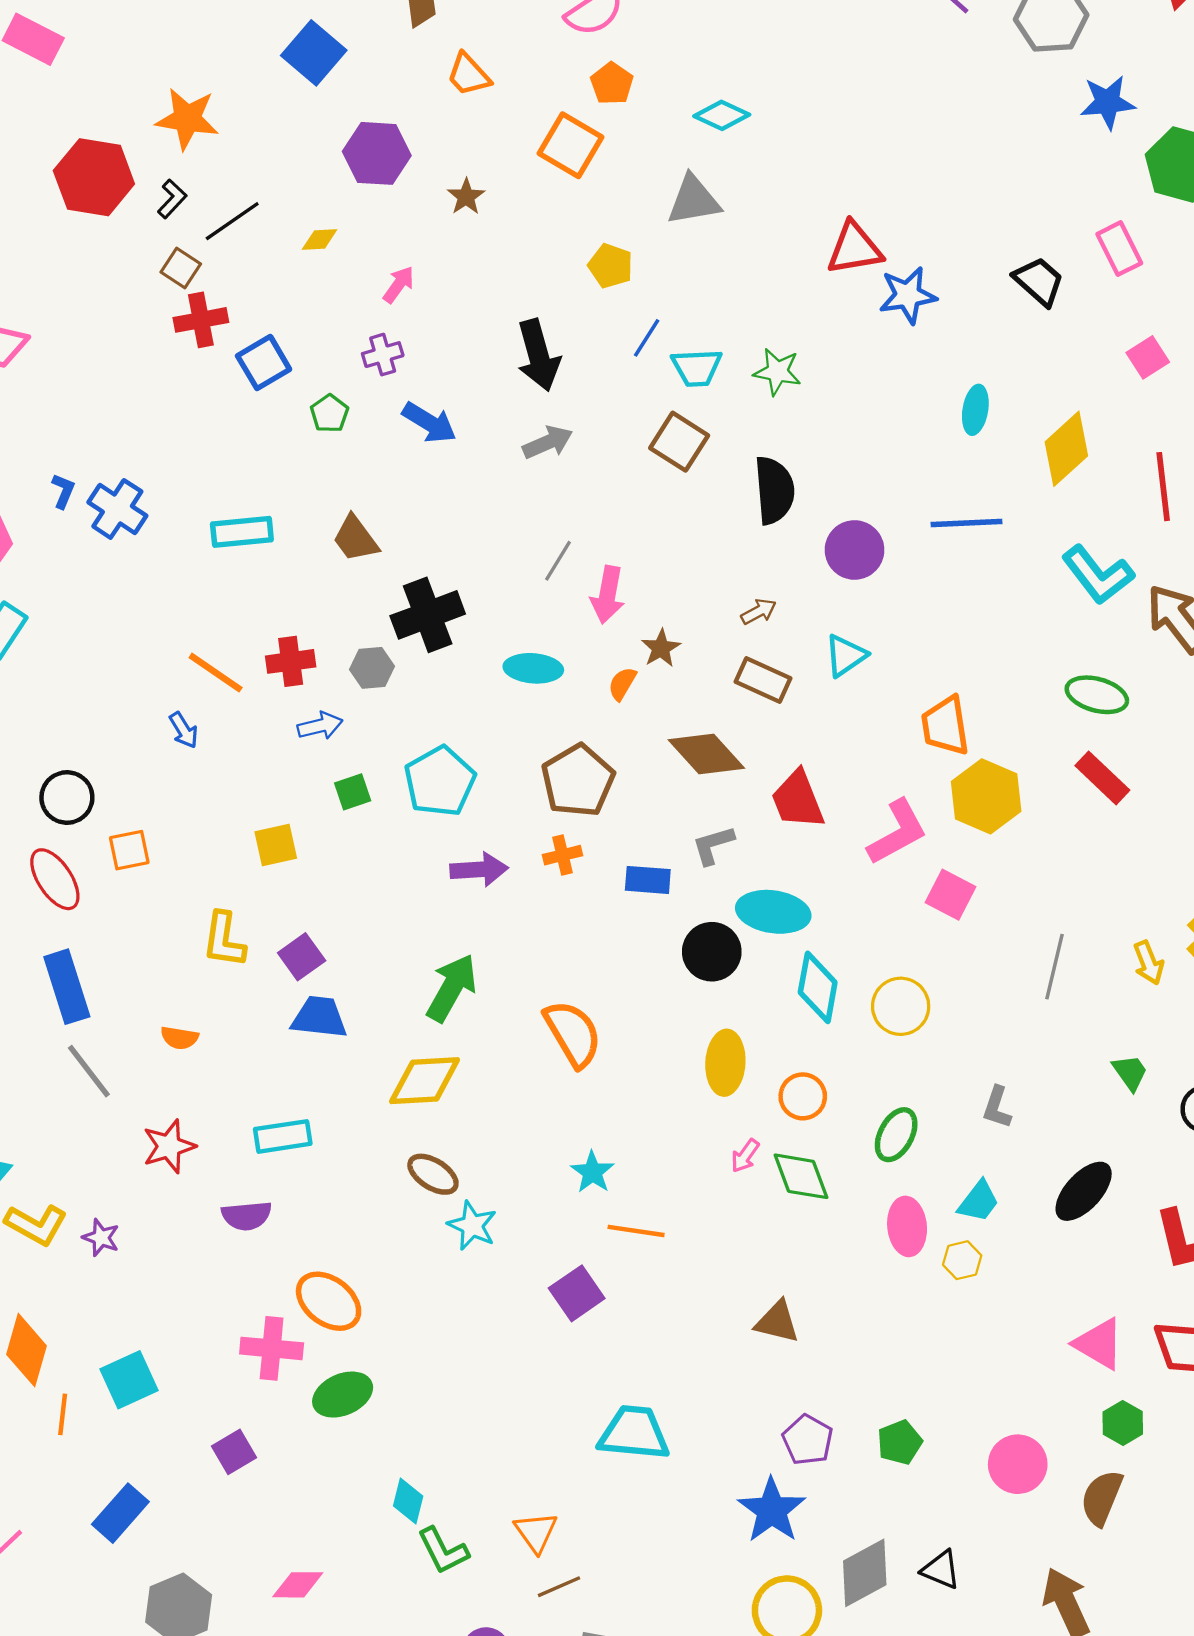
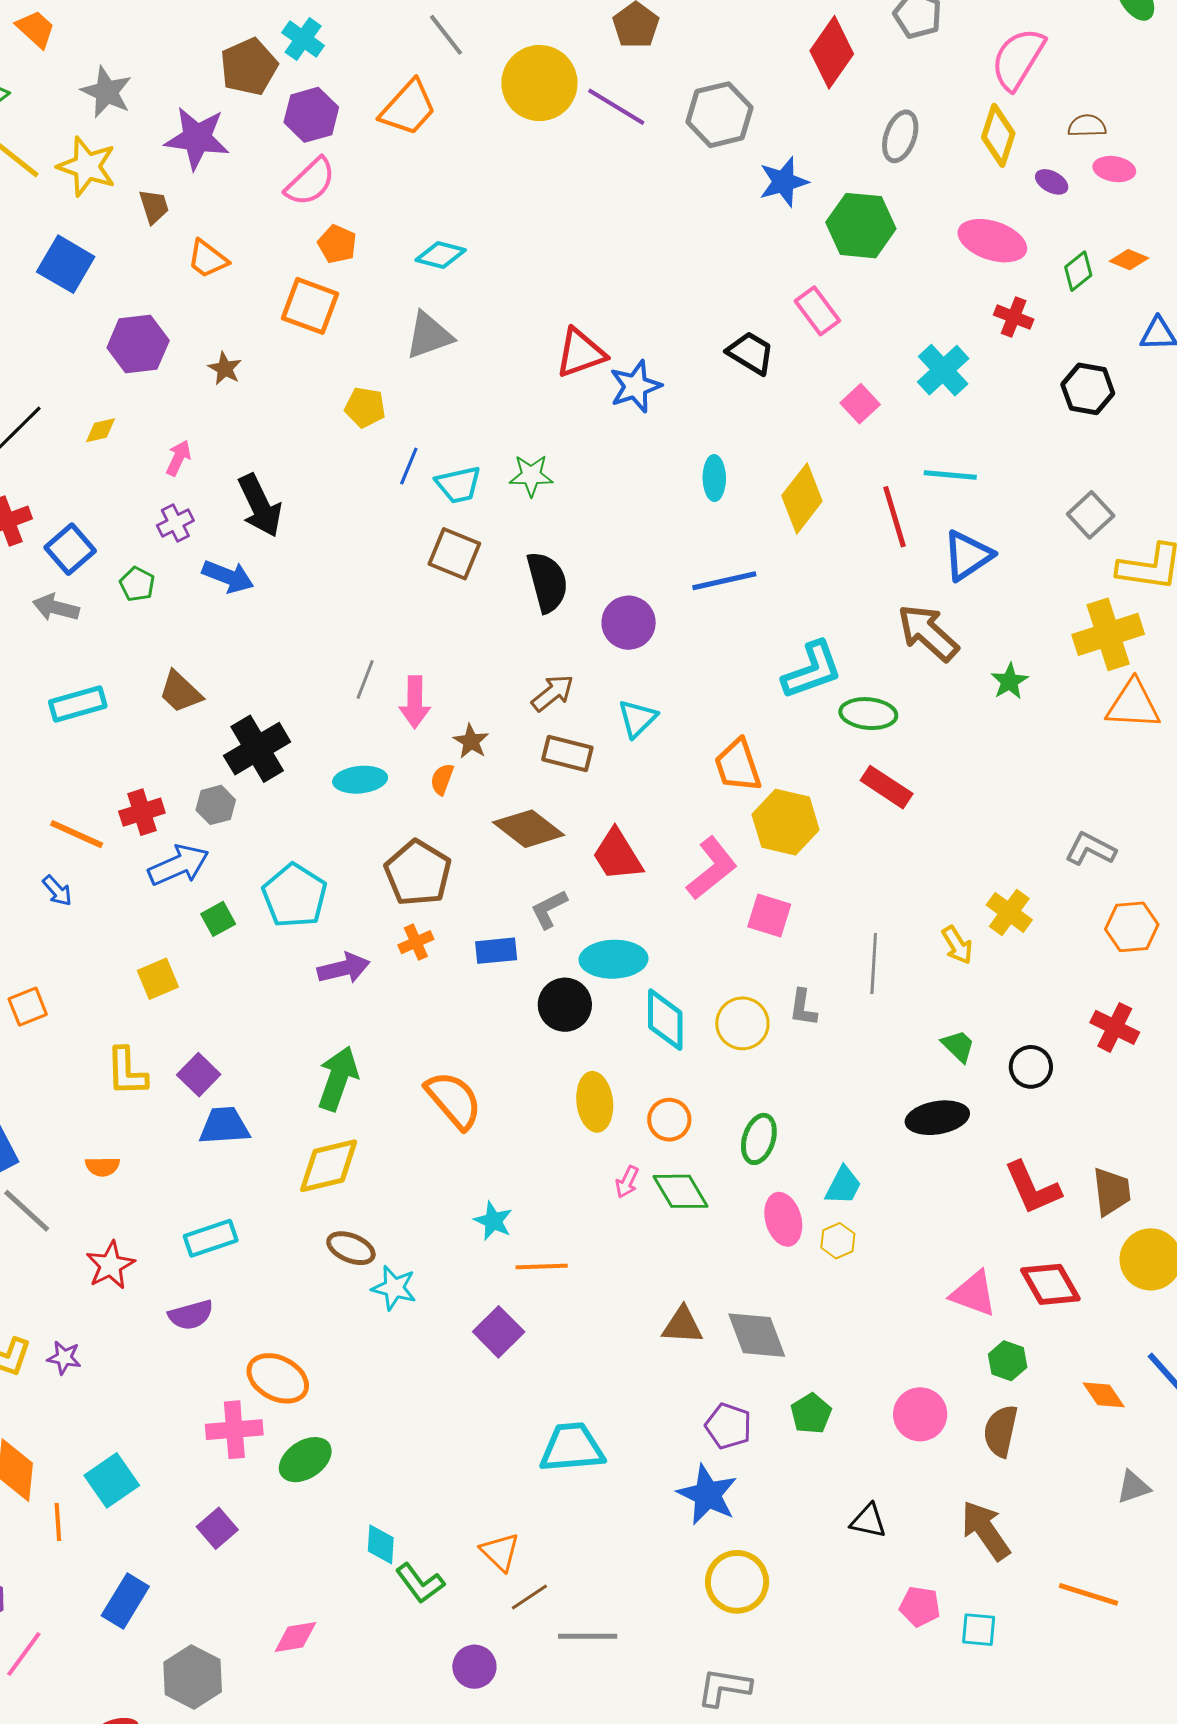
black arrow: (538, 355) -> (260, 506), moved
gray arrow: (548, 442) -> (56, 608), moved, turned -132
cyan L-shape: (1098, 575) -> (812, 670), moved, turned -62
brown arrow: (759, 611) -> (553, 693), size x1.4
blue arrow: (320, 726) -> (179, 865), size x1.5
gray L-shape: (997, 1107) -> (803, 1008), moved
black ellipse: (1084, 1191) -> (937, 1118), moved, turned 48
gray diamond: (865, 1573) -> (757, 1335), moved, turned -72

